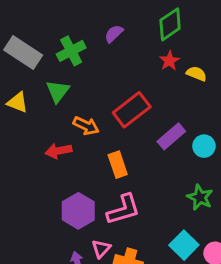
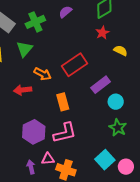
yellow semicircle: (197, 74) -> (120, 51), moved
cyan circle: (204, 146) -> (116, 102), moved
pink triangle: (101, 249) -> (48, 159), turned 40

